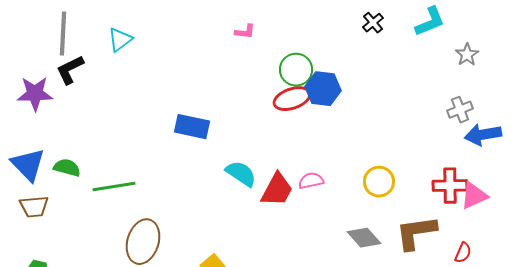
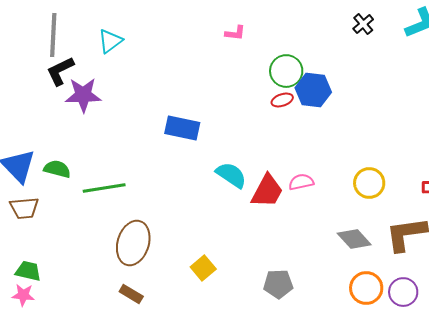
purple star: (35, 94) -> (83, 95), moved
red ellipse: (292, 99) -> (282, 100), size x0.6

